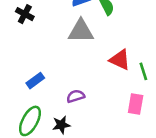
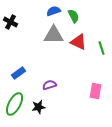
red triangle: (120, 60) -> (79, 42), moved
green line: (143, 71) -> (102, 48), moved

